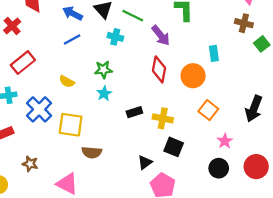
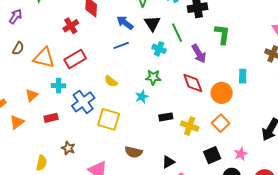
green line: (133, 16) -> (177, 33), turned 30
red diamond: (159, 69) -> (193, 83), turned -40
green star: (103, 70) -> (153, 77), moved
orange square: (208, 110) -> (221, 123), moved
black square: (174, 147) -> (212, 155), moved, turned 36
brown semicircle: (92, 152) -> (134, 152), moved

